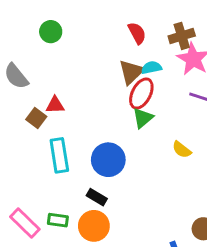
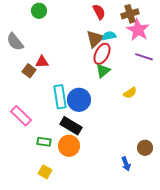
yellow semicircle: (182, 150) -> (130, 93), turned -72
cyan rectangle: (59, 155) -> (60, 97), moved
black rectangle: (97, 197) -> (71, 126), size x1.5
pink rectangle: (25, 223) -> (21, 116), moved

